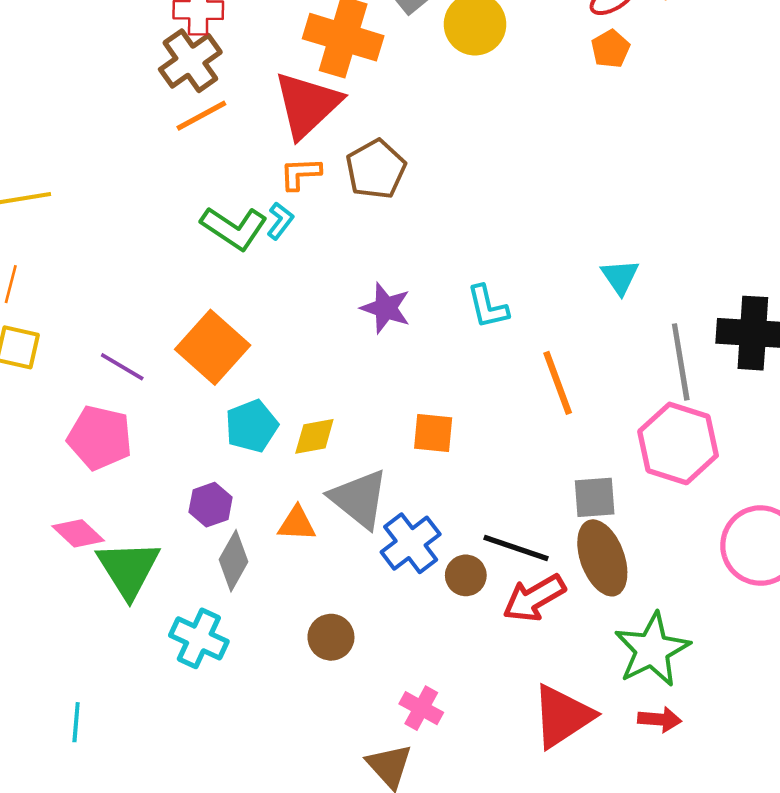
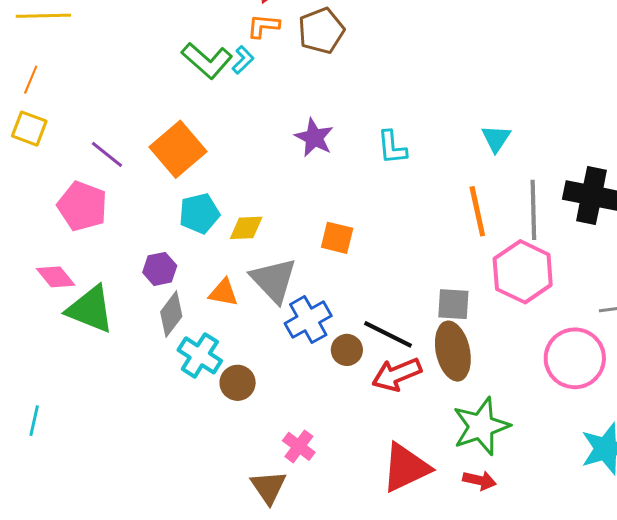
orange line: (558, 383) -> (477, 211), moved
green triangle: (128, 569) -> (90, 309), turned -44
cyan cross: (199, 638) -> (200, 355), moved

